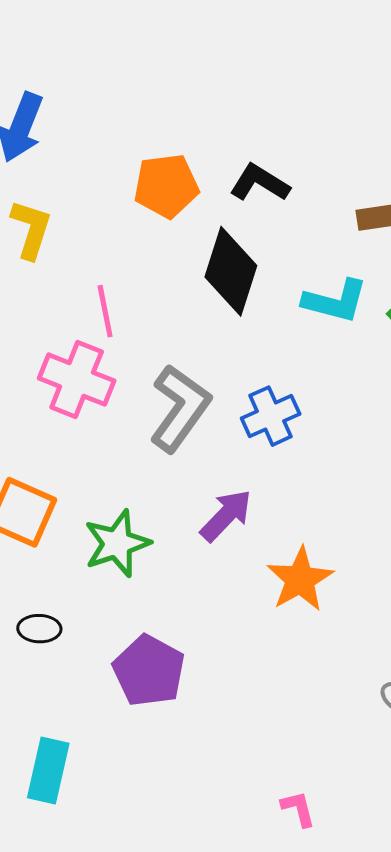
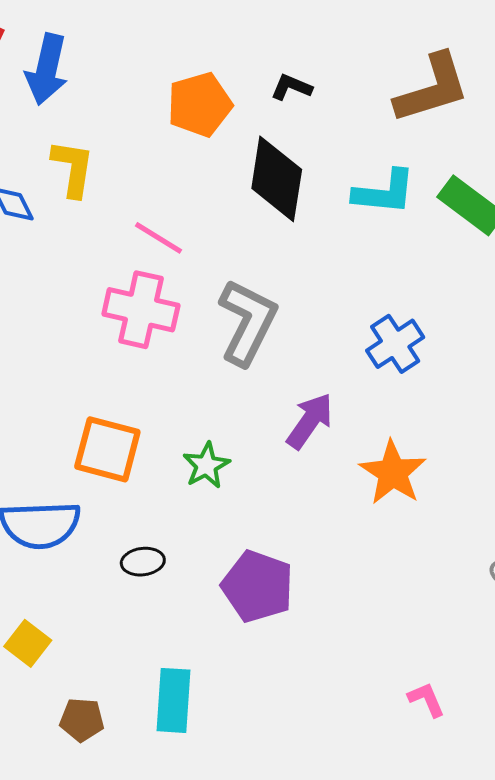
black L-shape: (260, 183) -> (291, 87), size x0.7
pink line: (105, 311) -> (159, 238), turned -38
blue cross: (271, 416) -> (395, 344), moved
green star: (117, 543) -> (206, 465), size x0.7

